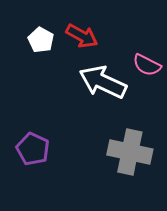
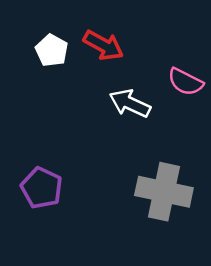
white arrow: (103, 82) -> (130, 103), size x0.7

